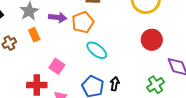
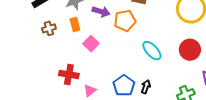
cyan ellipse: (97, 50) -> (152, 51), moved
pink square: (57, 66) -> (91, 44), moved

